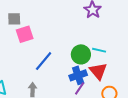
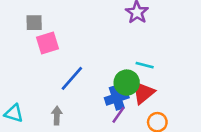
green circle: (81, 54) -> (127, 83), moved
red triangle: (98, 71) -> (143, 93), turned 30

